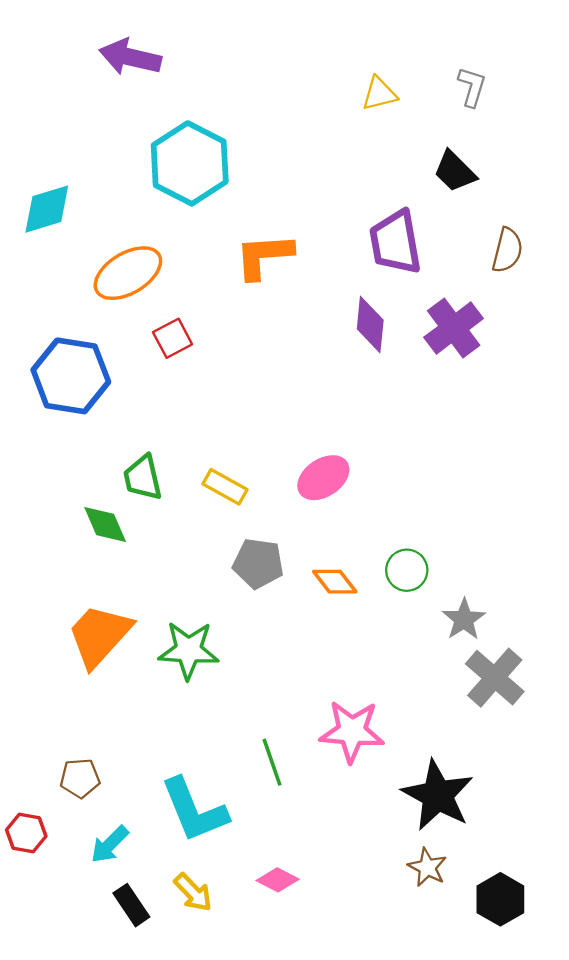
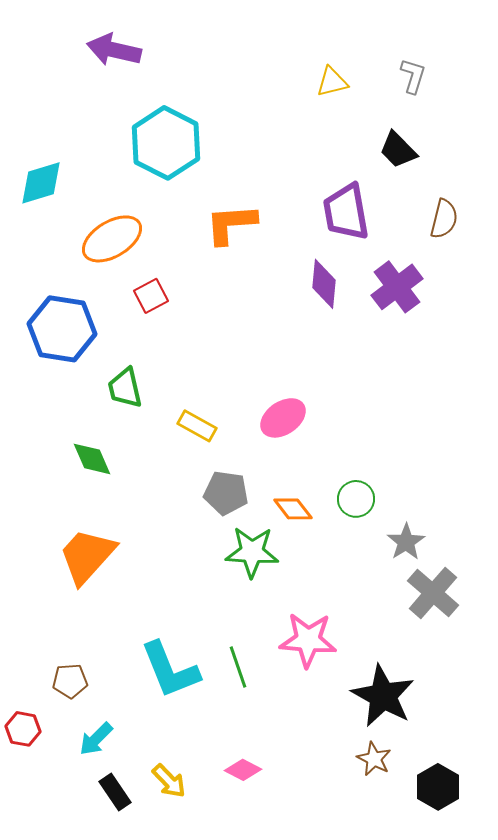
green trapezoid: (143, 478) -> (125, 388), moved
green star: (189, 650) -> (252, 552), moved
cyan L-shape: (194, 810) -> (170, 670), moved

